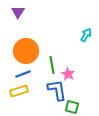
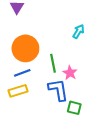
cyan arrow: (86, 35) -> (78, 31), moved

